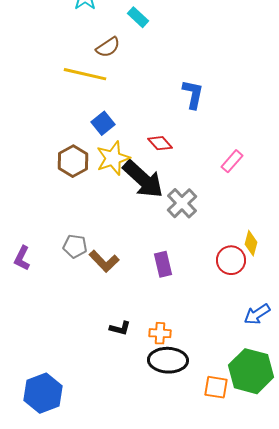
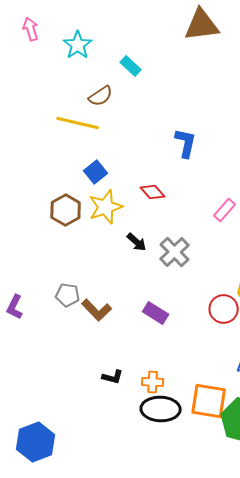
black arrow: (143, 179) -> (137, 242), moved, size x0.5
purple rectangle: (163, 264) -> (156, 313), turned -45
orange square: (216, 387) -> (209, 401), moved, size x1.5

